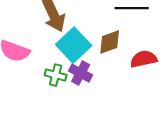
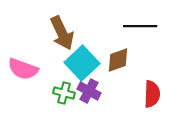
red semicircle: (144, 59) -> (152, 94), moved, turned 104

